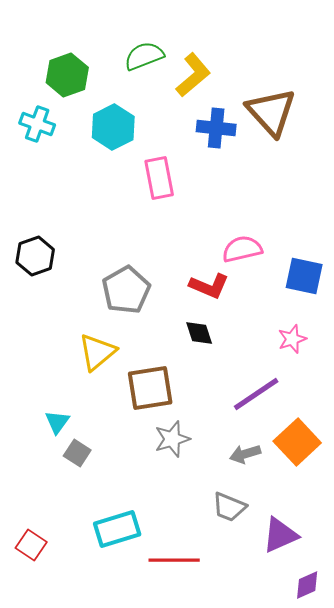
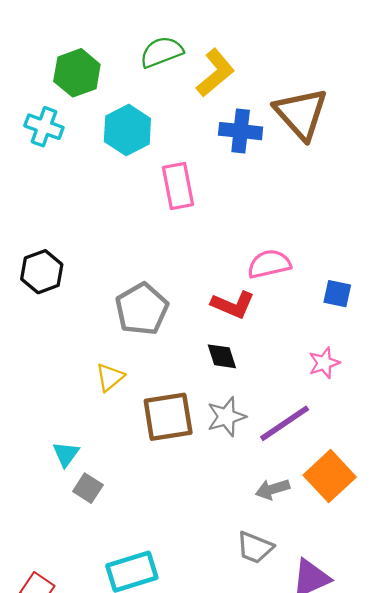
blue square: (304, 276) -> (337, 294), size x0.7
yellow triangle: (97, 352) -> (110, 377), size x0.7
gray star: (172, 439) -> (226, 417), moved

